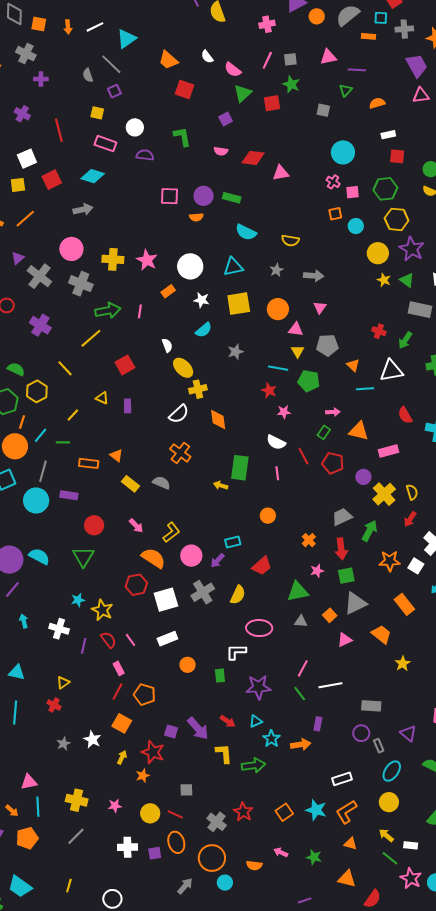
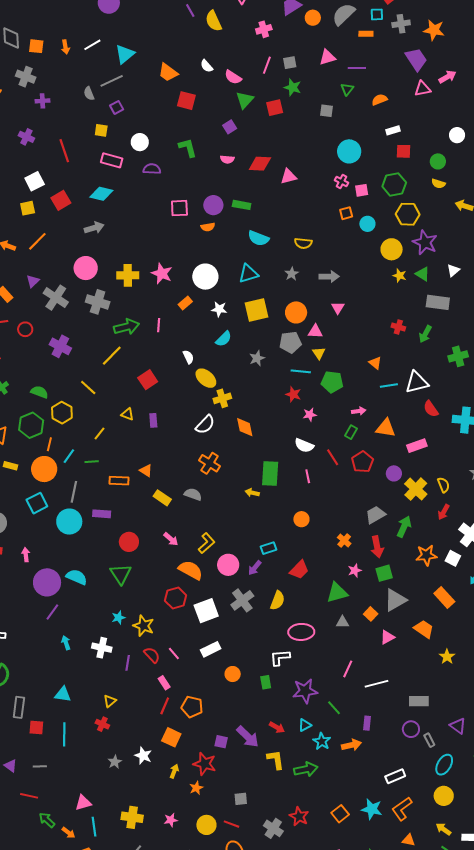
gray line: (111, 64) -> (112, 81), turned -65
gray pentagon: (327, 345) -> (290, 342), moved
white triangle: (391, 371) -> (417, 382), moved
red pentagon: (333, 463) -> (362, 462), turned 30
green line: (300, 694) -> (334, 708), moved

